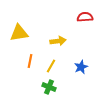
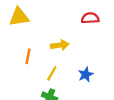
yellow triangle: (19, 33) -> (19, 17), moved
orange line: (30, 61) -> (28, 56), moved

